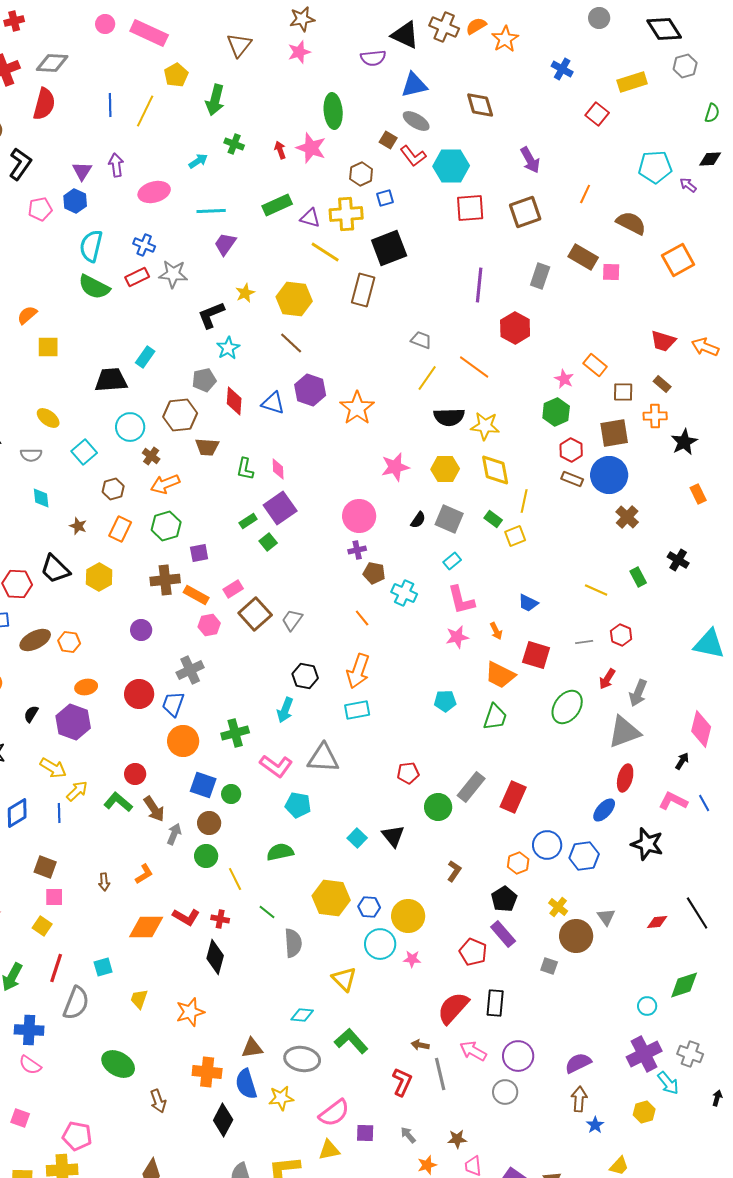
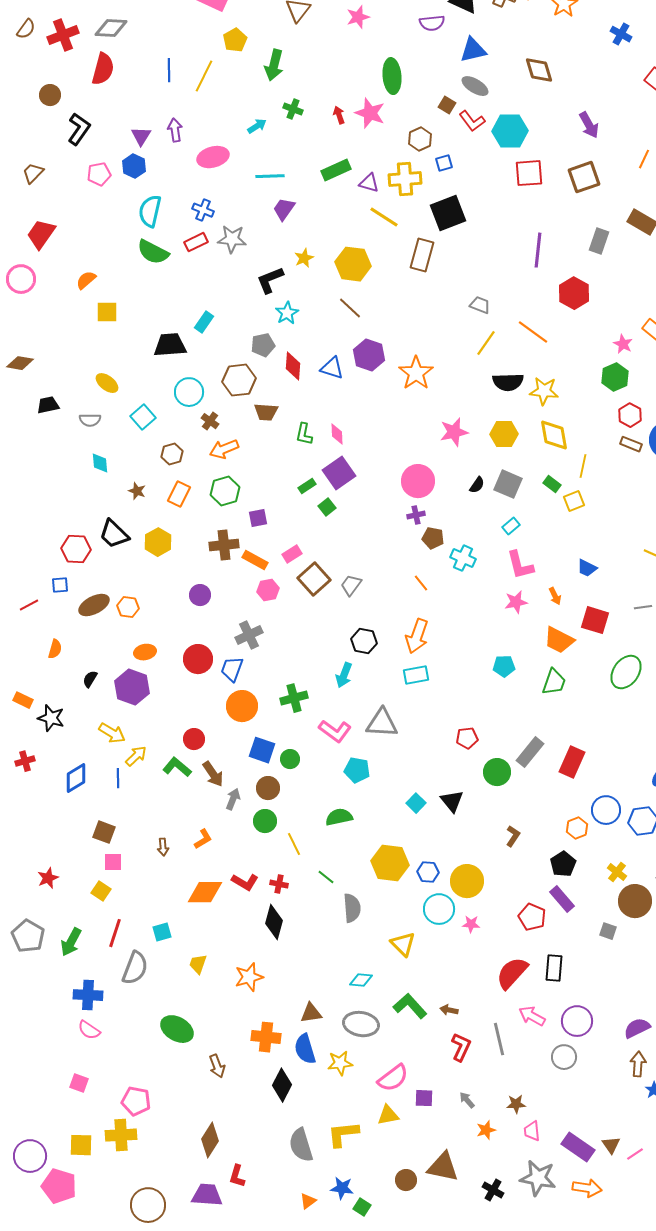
brown arrow: (420, 1045) -> (449, 1010), moved

